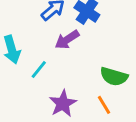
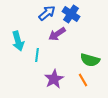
cyan line: (39, 69) -> (37, 55), turned -32

